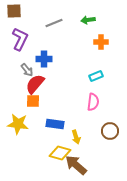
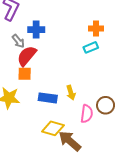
orange cross: (101, 42) -> (96, 29), moved
pink semicircle: (93, 102) -> (87, 114), moved
yellow arrow: (76, 137) -> (71, 93), moved

